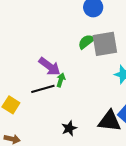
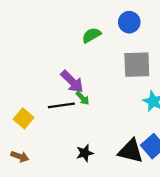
green semicircle: (86, 42) -> (91, 35), moved
green arrow: (61, 80) -> (83, 98), turned 112

